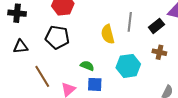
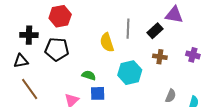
black cross: (17, 13) -> (29, 35), moved
brown line: (42, 76) -> (30, 89), moved

